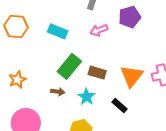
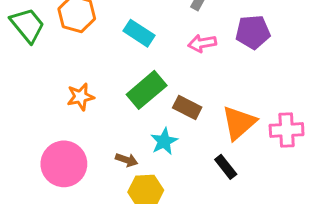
orange star: (17, 80) -> (81, 97), moved
brown arrow: (58, 92) -> (127, 160), moved
black rectangle: (120, 105) -> (226, 167), moved

